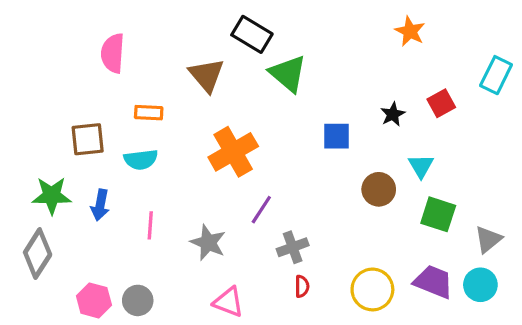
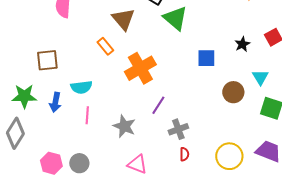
orange rectangle: (149, 113) -> (105, 46), moved, turned 48
cyan semicircle: (141, 160) -> (81, 87), moved

